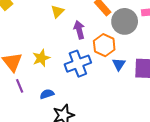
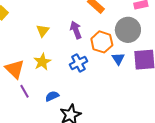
yellow triangle: (57, 12) -> (43, 31), moved
gray circle: (125, 21) -> (128, 30), moved
blue cross: (78, 64) -> (78, 63), size x0.7

